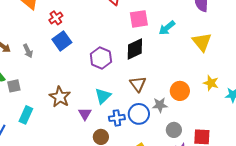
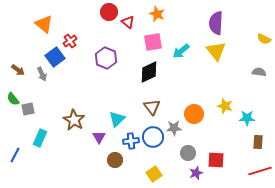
blue square: (62, 41) -> (55, 57), moved
yellow triangle: (202, 42) -> (216, 51), moved
purple hexagon: (101, 58) -> (106, 58), moved

